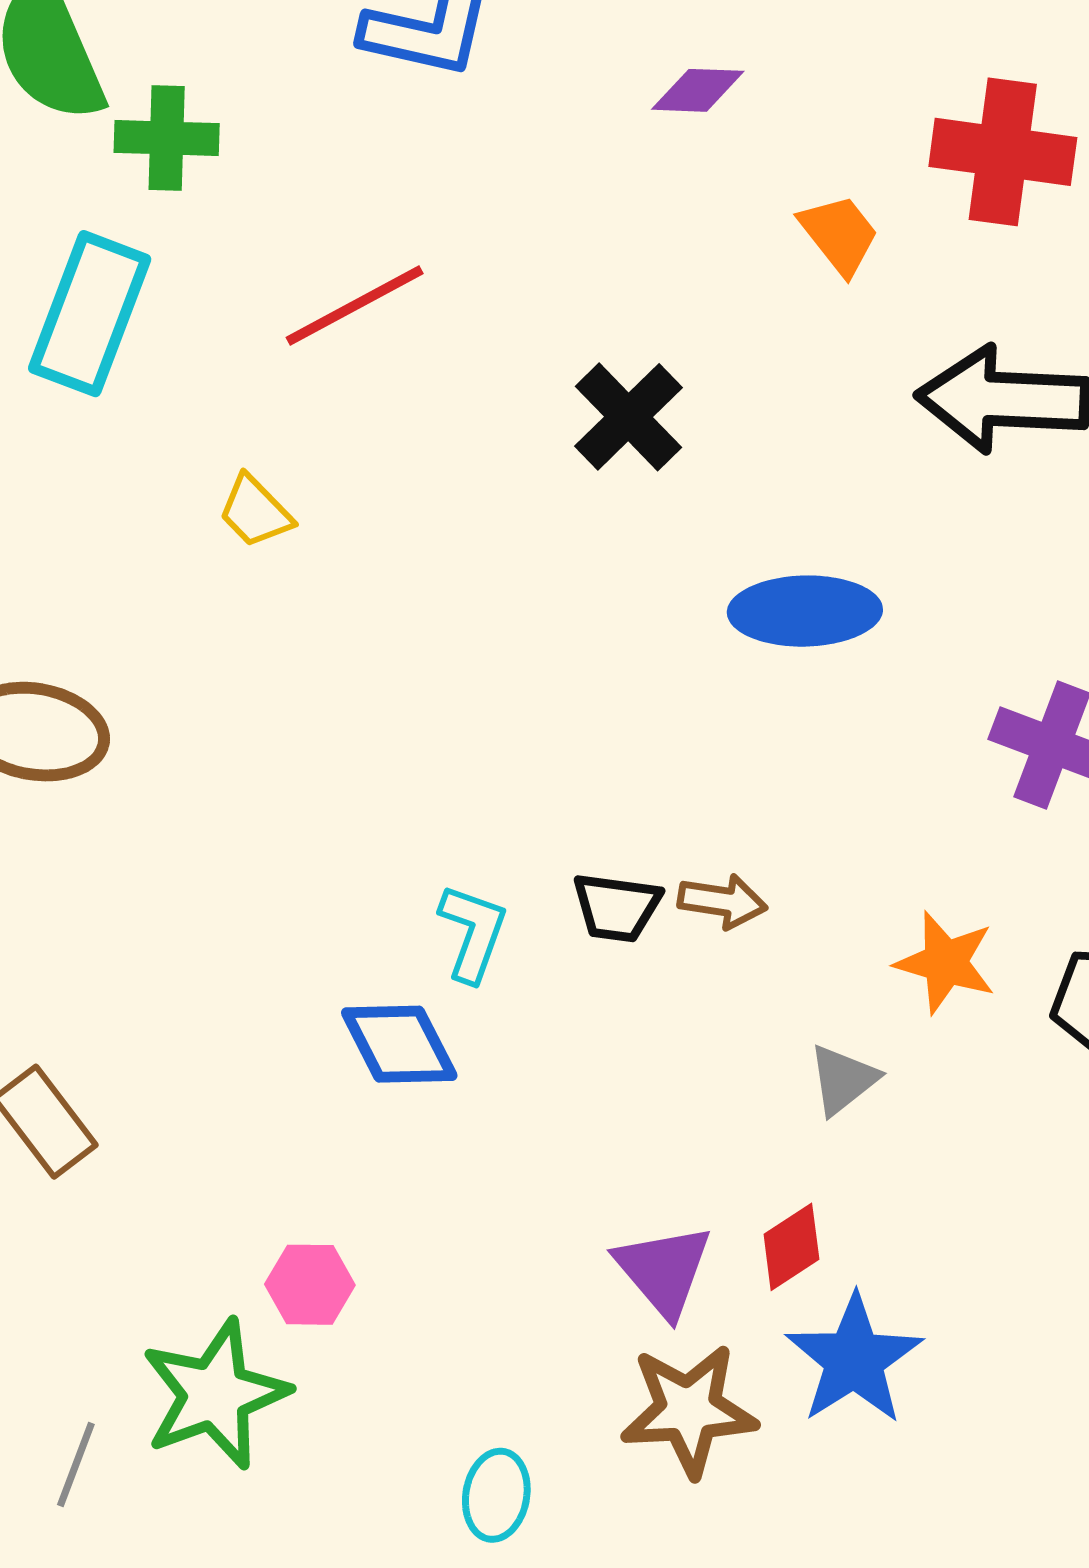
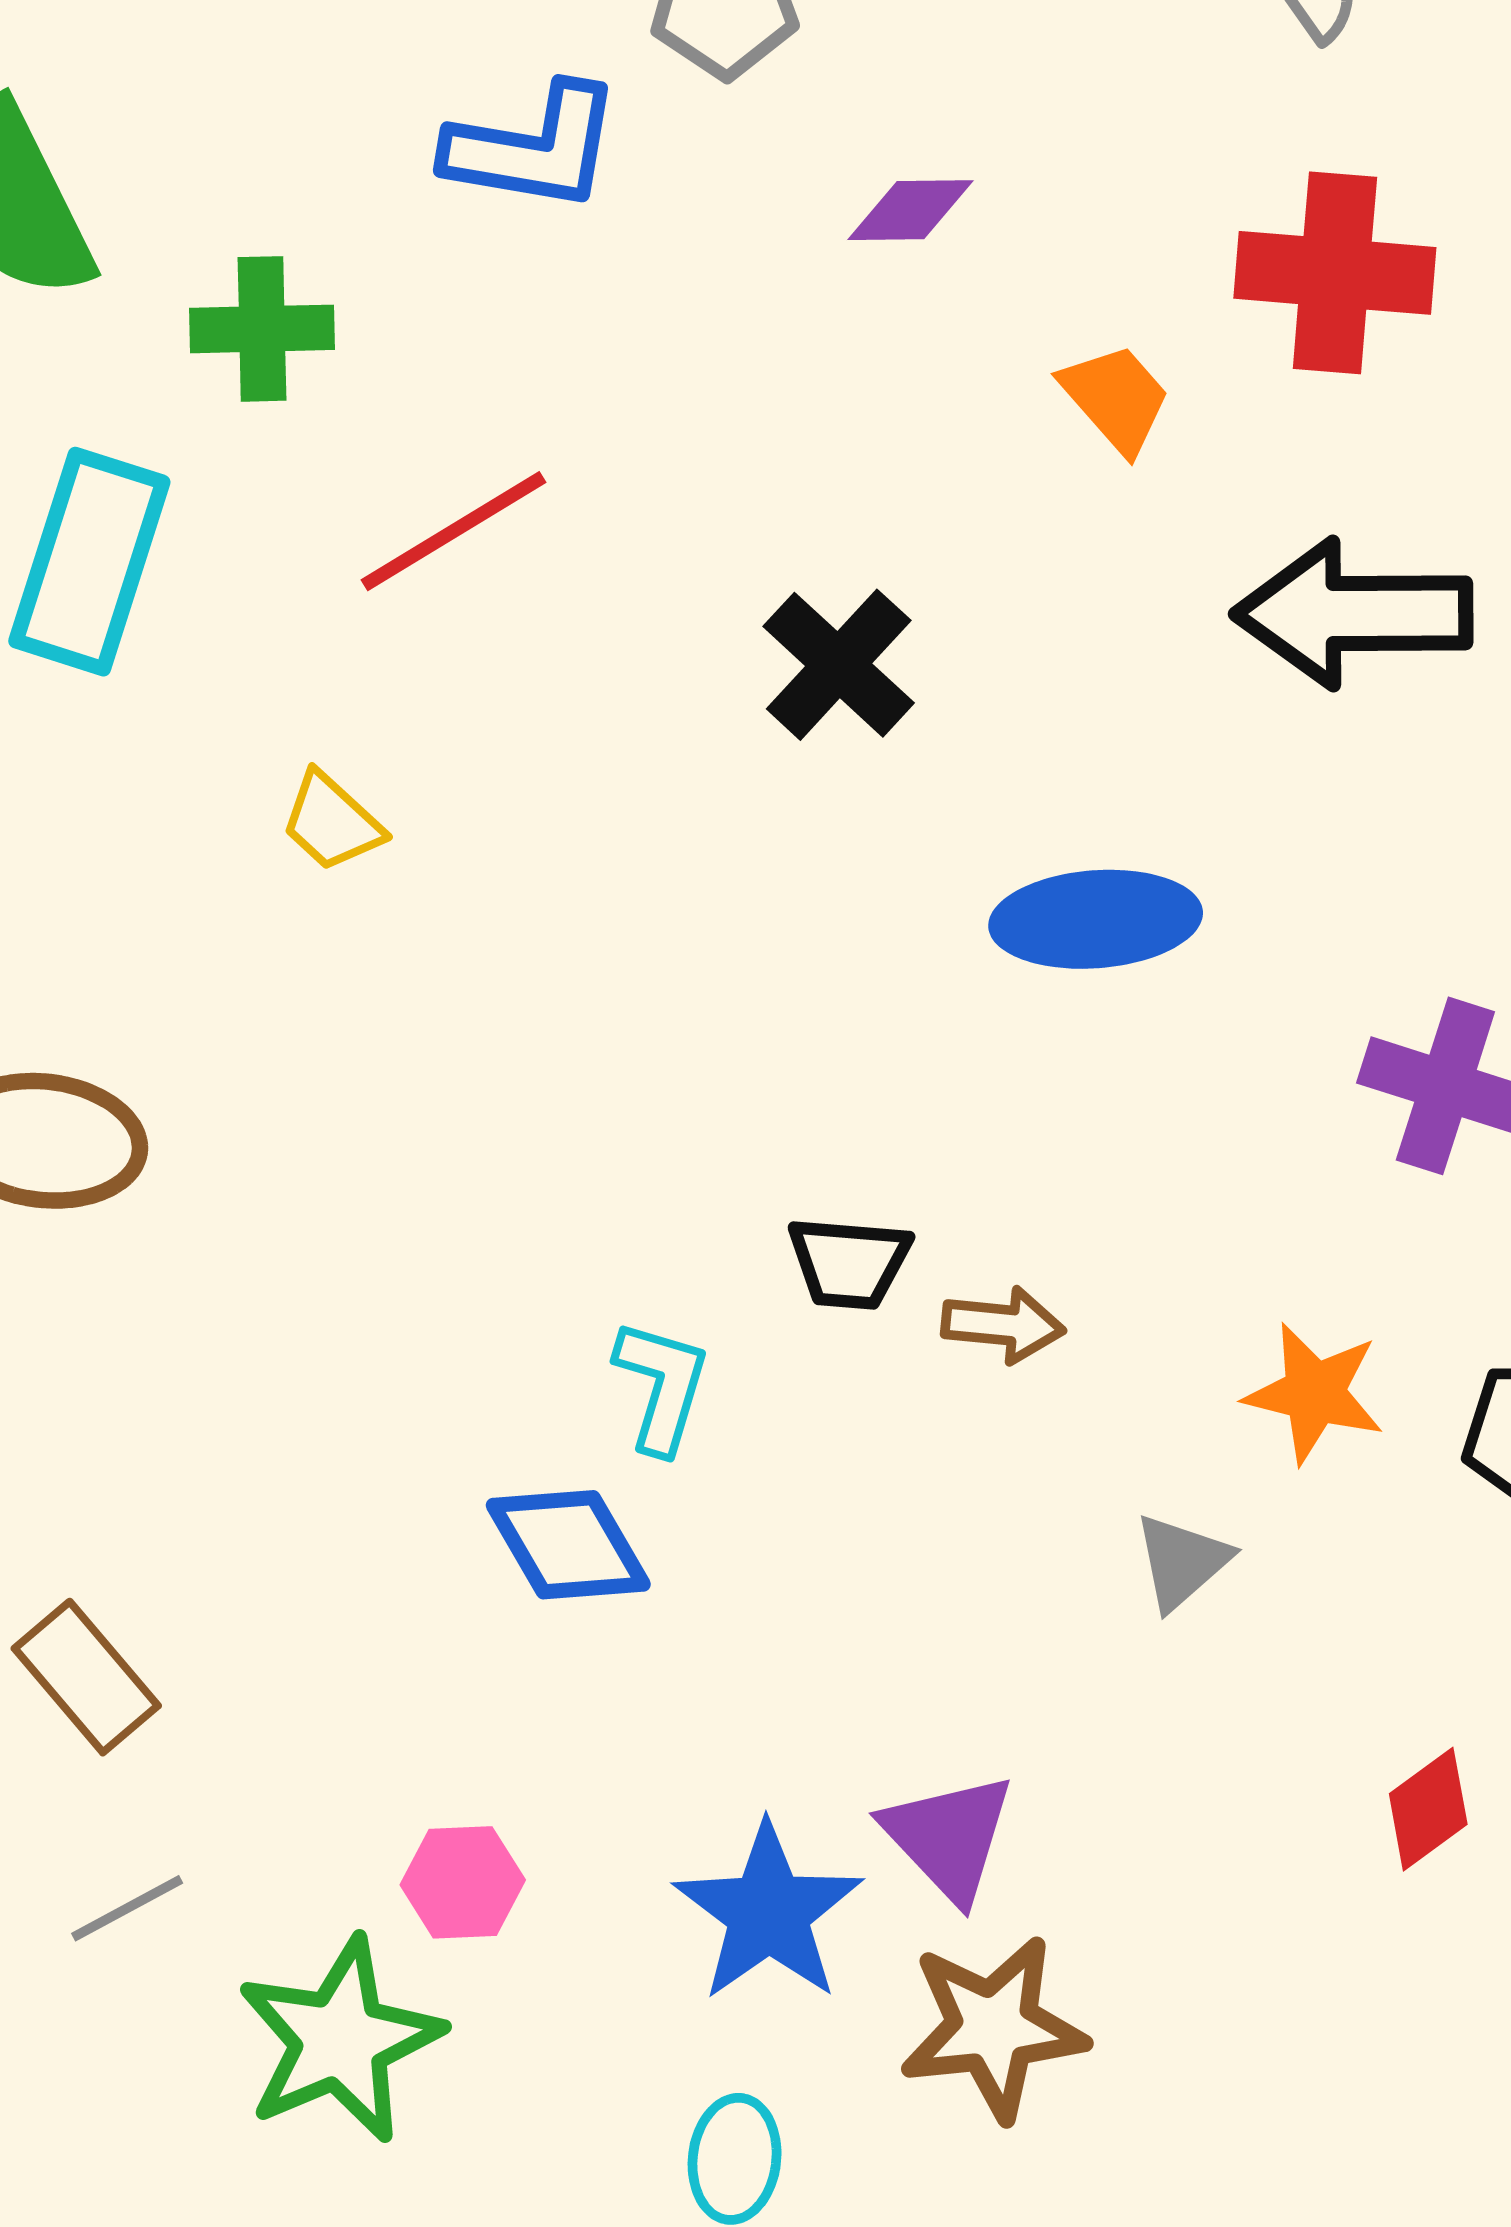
green cross: (167, 138) -> (262, 329), moved
black trapezoid: (617, 907) -> (849, 1263), moved
red diamond: (791, 1247) -> (1428, 1809), moved
blue star: (854, 1359) -> (768, 1912), moved
gray line: (76, 1464) -> (127, 1908), moved, turned 44

